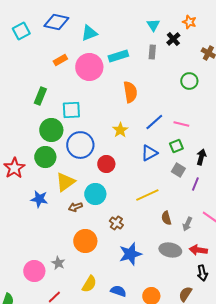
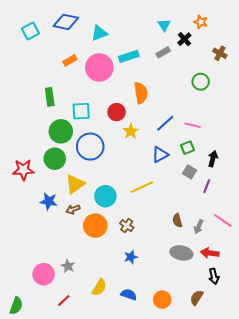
gray rectangle: (152, 52) -> (163, 52), turned 56
green rectangle: (40, 96) -> (50, 97), turned -30
red circle: (106, 164) -> (117, 112), moved
red star: (14, 168) -> (23, 170), turned 30
yellow line: (147, 195) -> (142, 187), moved
brown arrow: (75, 207) -> (73, 209), moved
orange circle: (85, 241) -> (95, 226), moved
blue star: (130, 254) -> (131, 257), moved, size x0.6

